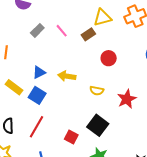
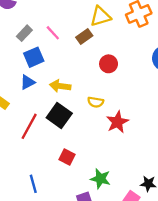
blue square: (37, 95) -> (34, 57), moved, turned 36
red star: (127, 99) -> (117, 122), moved
black square: (98, 125) -> (59, 116), moved
red line: (37, 127) -> (29, 126), moved

